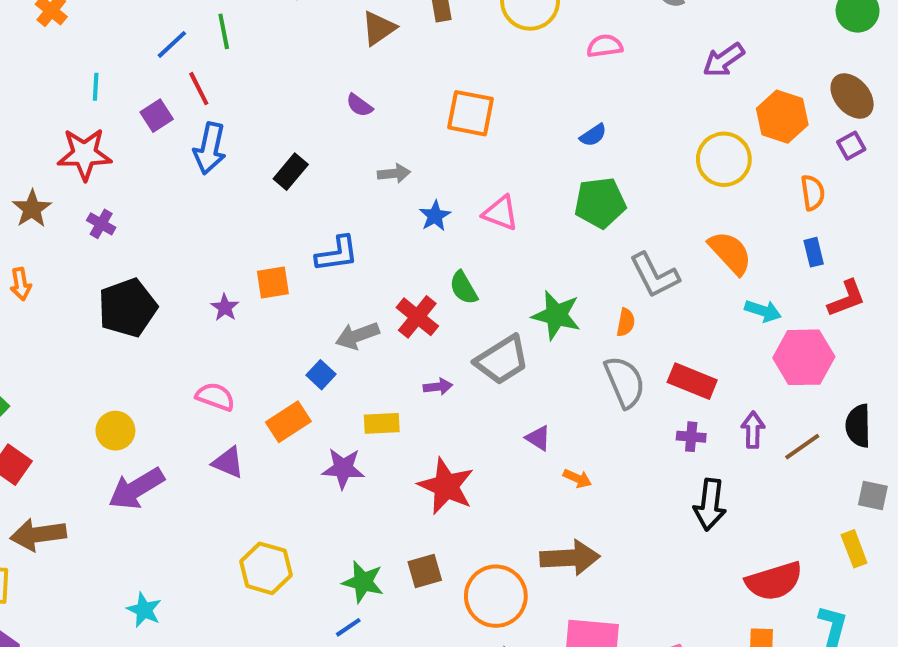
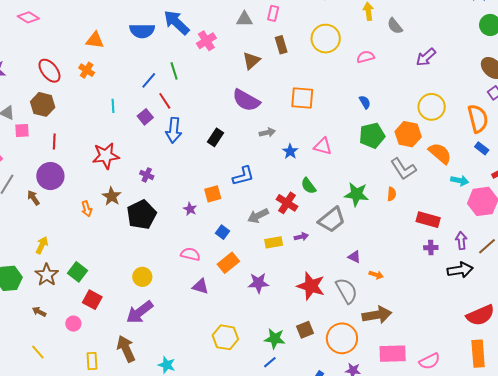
purple semicircle: (359, 105) -> (246, 100), size x2.0
orange hexagon: (782, 117) -> (408, 134), moved
blue semicircle: (593, 135) -> (365, 102), turned -80
red star: (85, 154) -> (106, 156), moved
orange semicircle: (813, 193) -> (478, 119), size x1.6
brown star: (32, 209) -> (112, 196), moved
purple cross: (101, 224) -> (147, 175), moved
blue rectangle: (814, 252) -> (482, 148), turned -32
blue square: (321, 375) -> (222, 232), moved
gray semicircle: (625, 382) -> (347, 291), moved
yellow rectangle: (382, 423) -> (274, 242), moved
purple arrow: (136, 489) -> (140, 312), moved
black arrow: (710, 505) -> (460, 270), moved, turned -100
brown arrow: (38, 535) -> (126, 349), moved, turned 80

